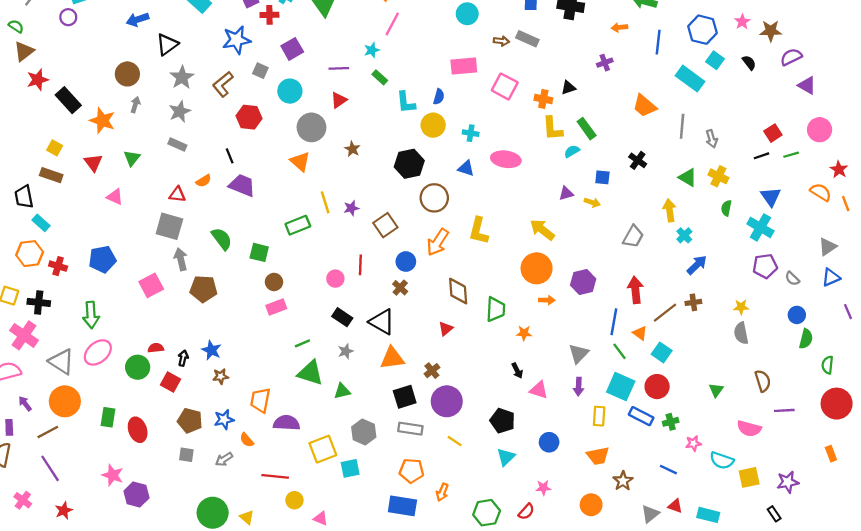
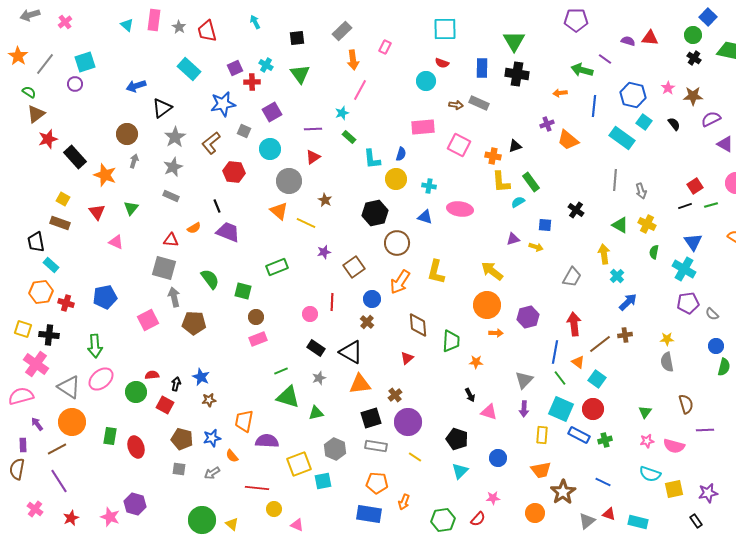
orange trapezoid: (645, 106) -> (568, 140), moved
yellow line: (325, 202) -> (306, 223), moved, turned -48
pink star: (693, 443) -> (647, 441), moved
pink star: (113, 475) -> (110, 517), moved
brown star: (623, 481) -> (563, 492), size x1.4

